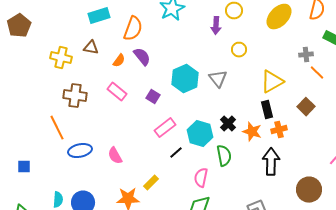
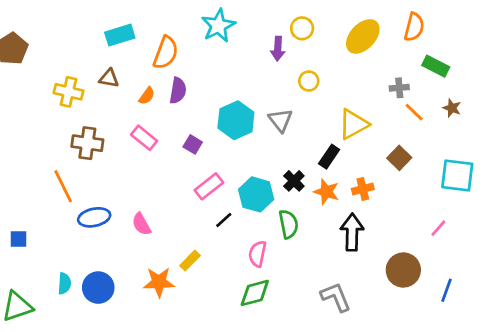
purple semicircle: (142, 57) -> (178, 90), turned 48
black rectangle: (267, 110) -> (329, 157), moved, turned 48

